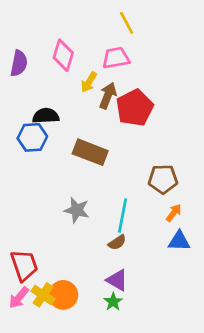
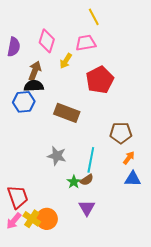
brown arrow: (108, 96) -> (35, 71), moved
purple triangle: (117, 280) -> (87, 208), turned 30
green star: (113, 302) -> (74, 182), moved

